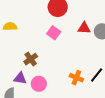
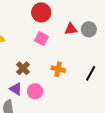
purple triangle: (20, 78) -> (16, 89), turned 32
orange cross: (76, 78) -> (58, 69), moved

